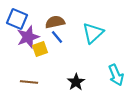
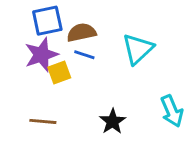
blue square: (17, 19) -> (47, 21), moved, turned -35
blue line: (57, 37) -> (84, 55), turned -32

